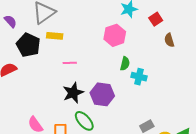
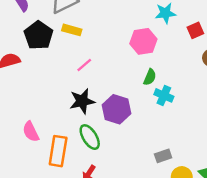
pink line: (70, 63) -> (84, 65), turned -48

